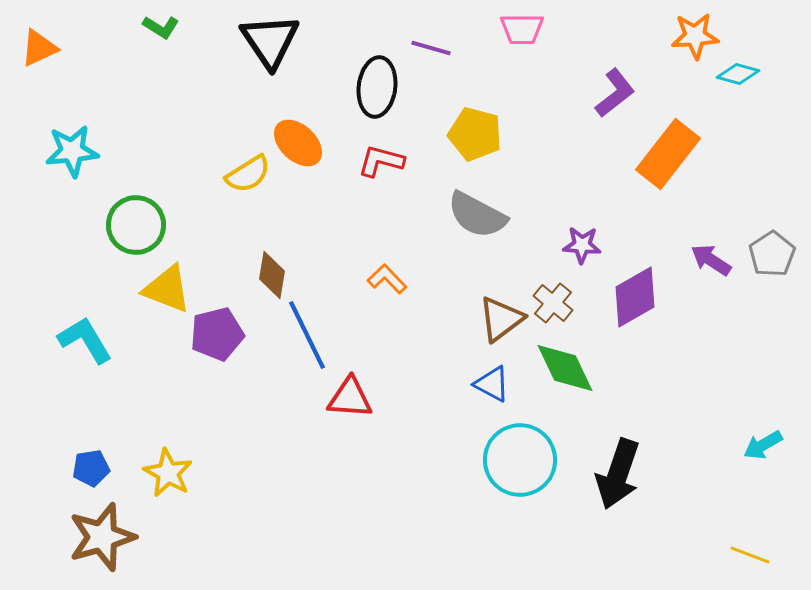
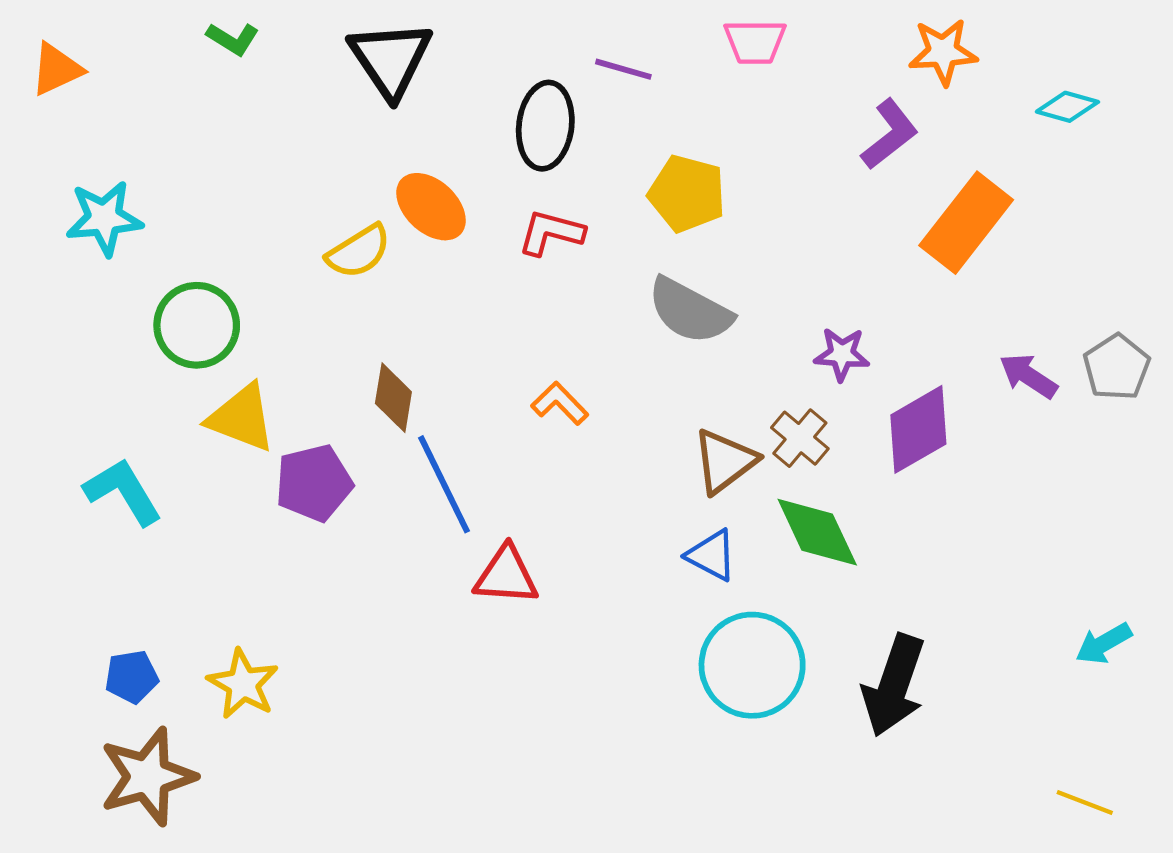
orange star: (695, 36) -> (943, 52), moved

